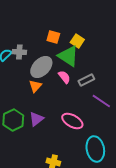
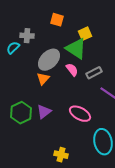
orange square: (53, 37) -> (57, 20), moved
yellow square: (77, 41) -> (85, 34), turned 32
gray cross: (19, 52) -> (27, 36), moved

